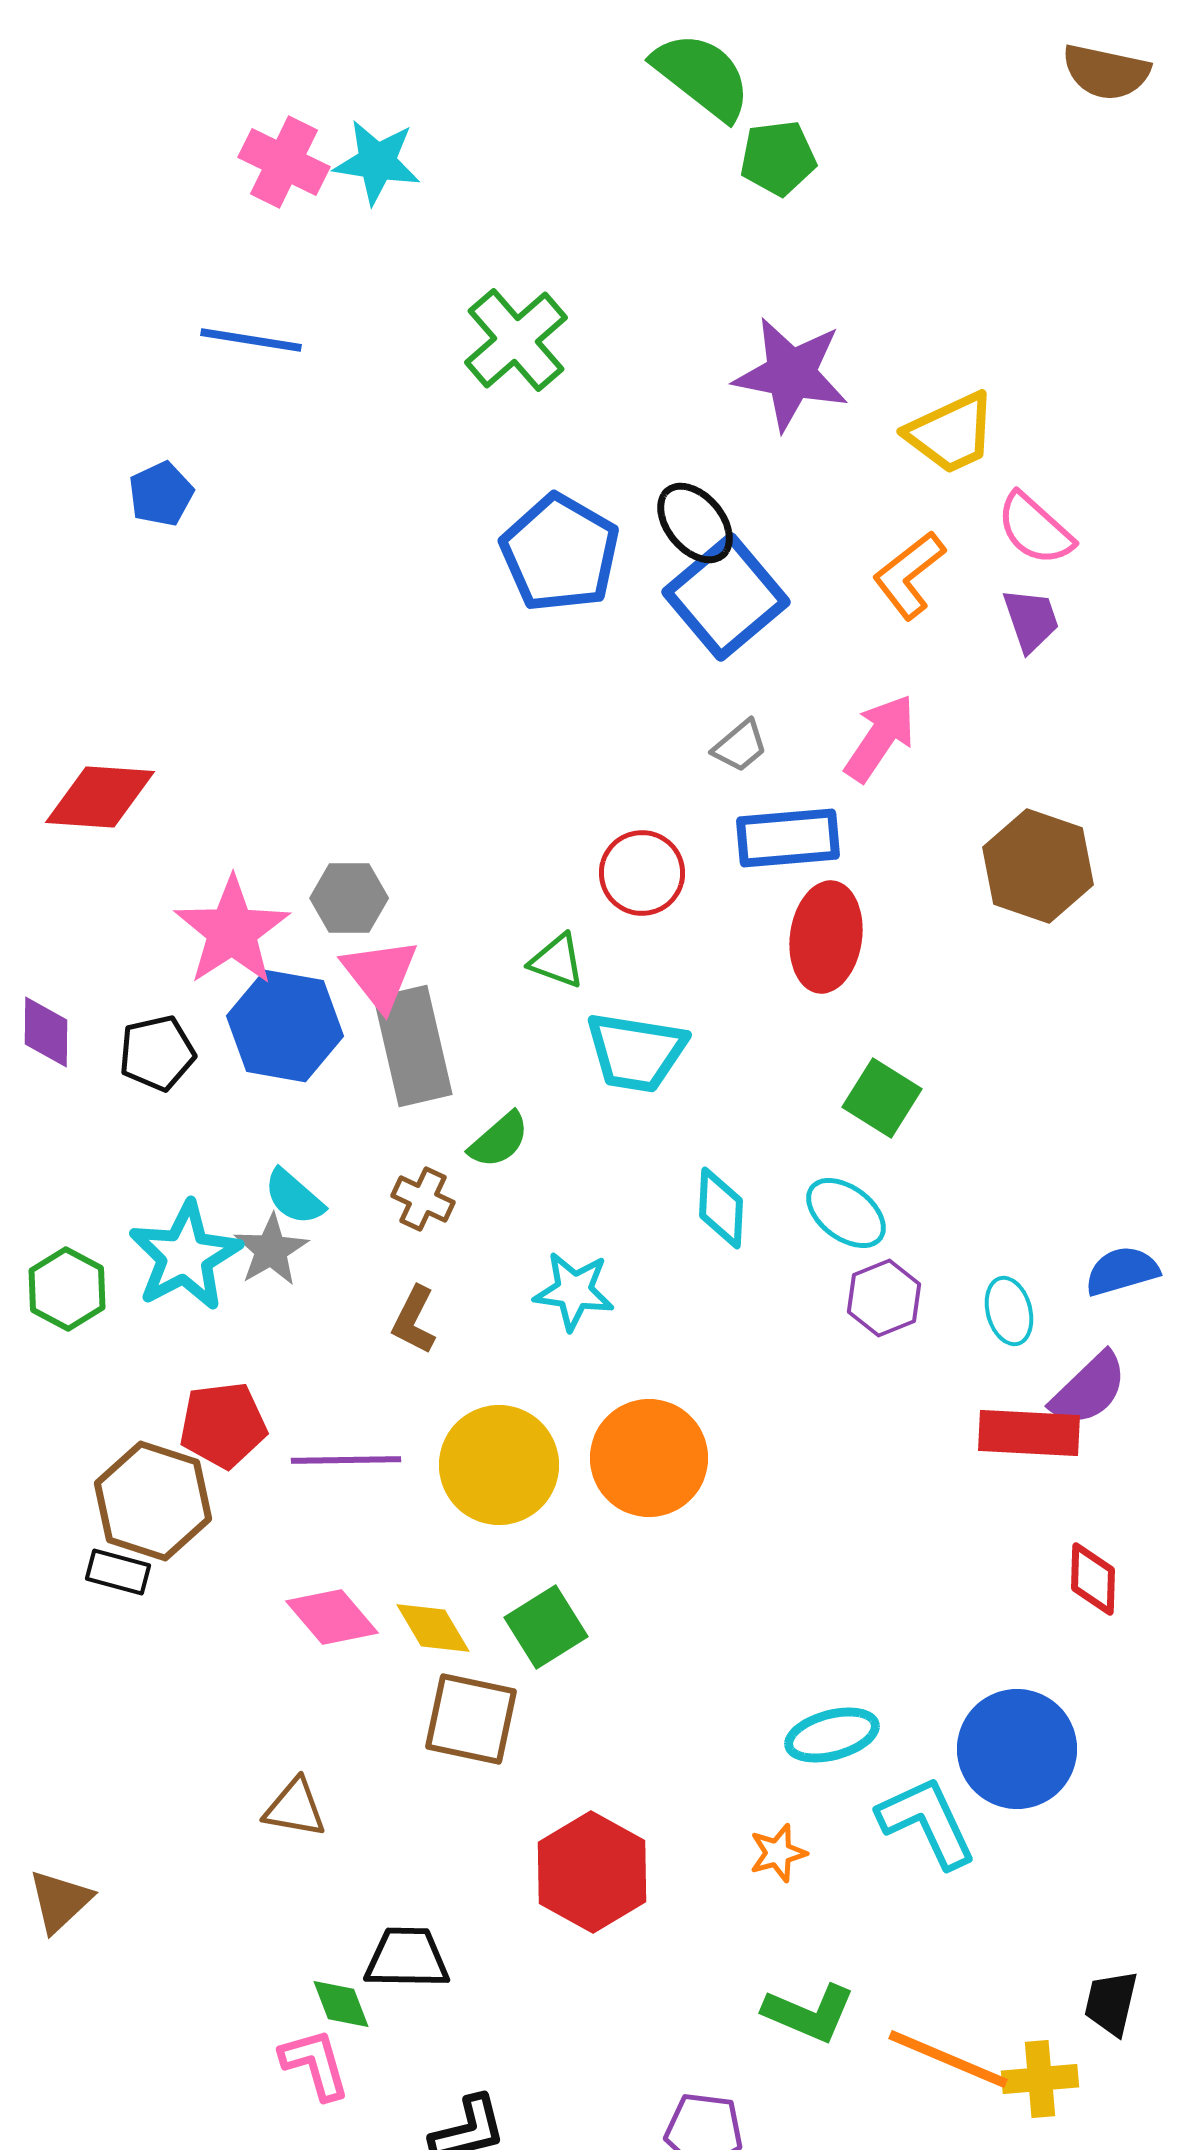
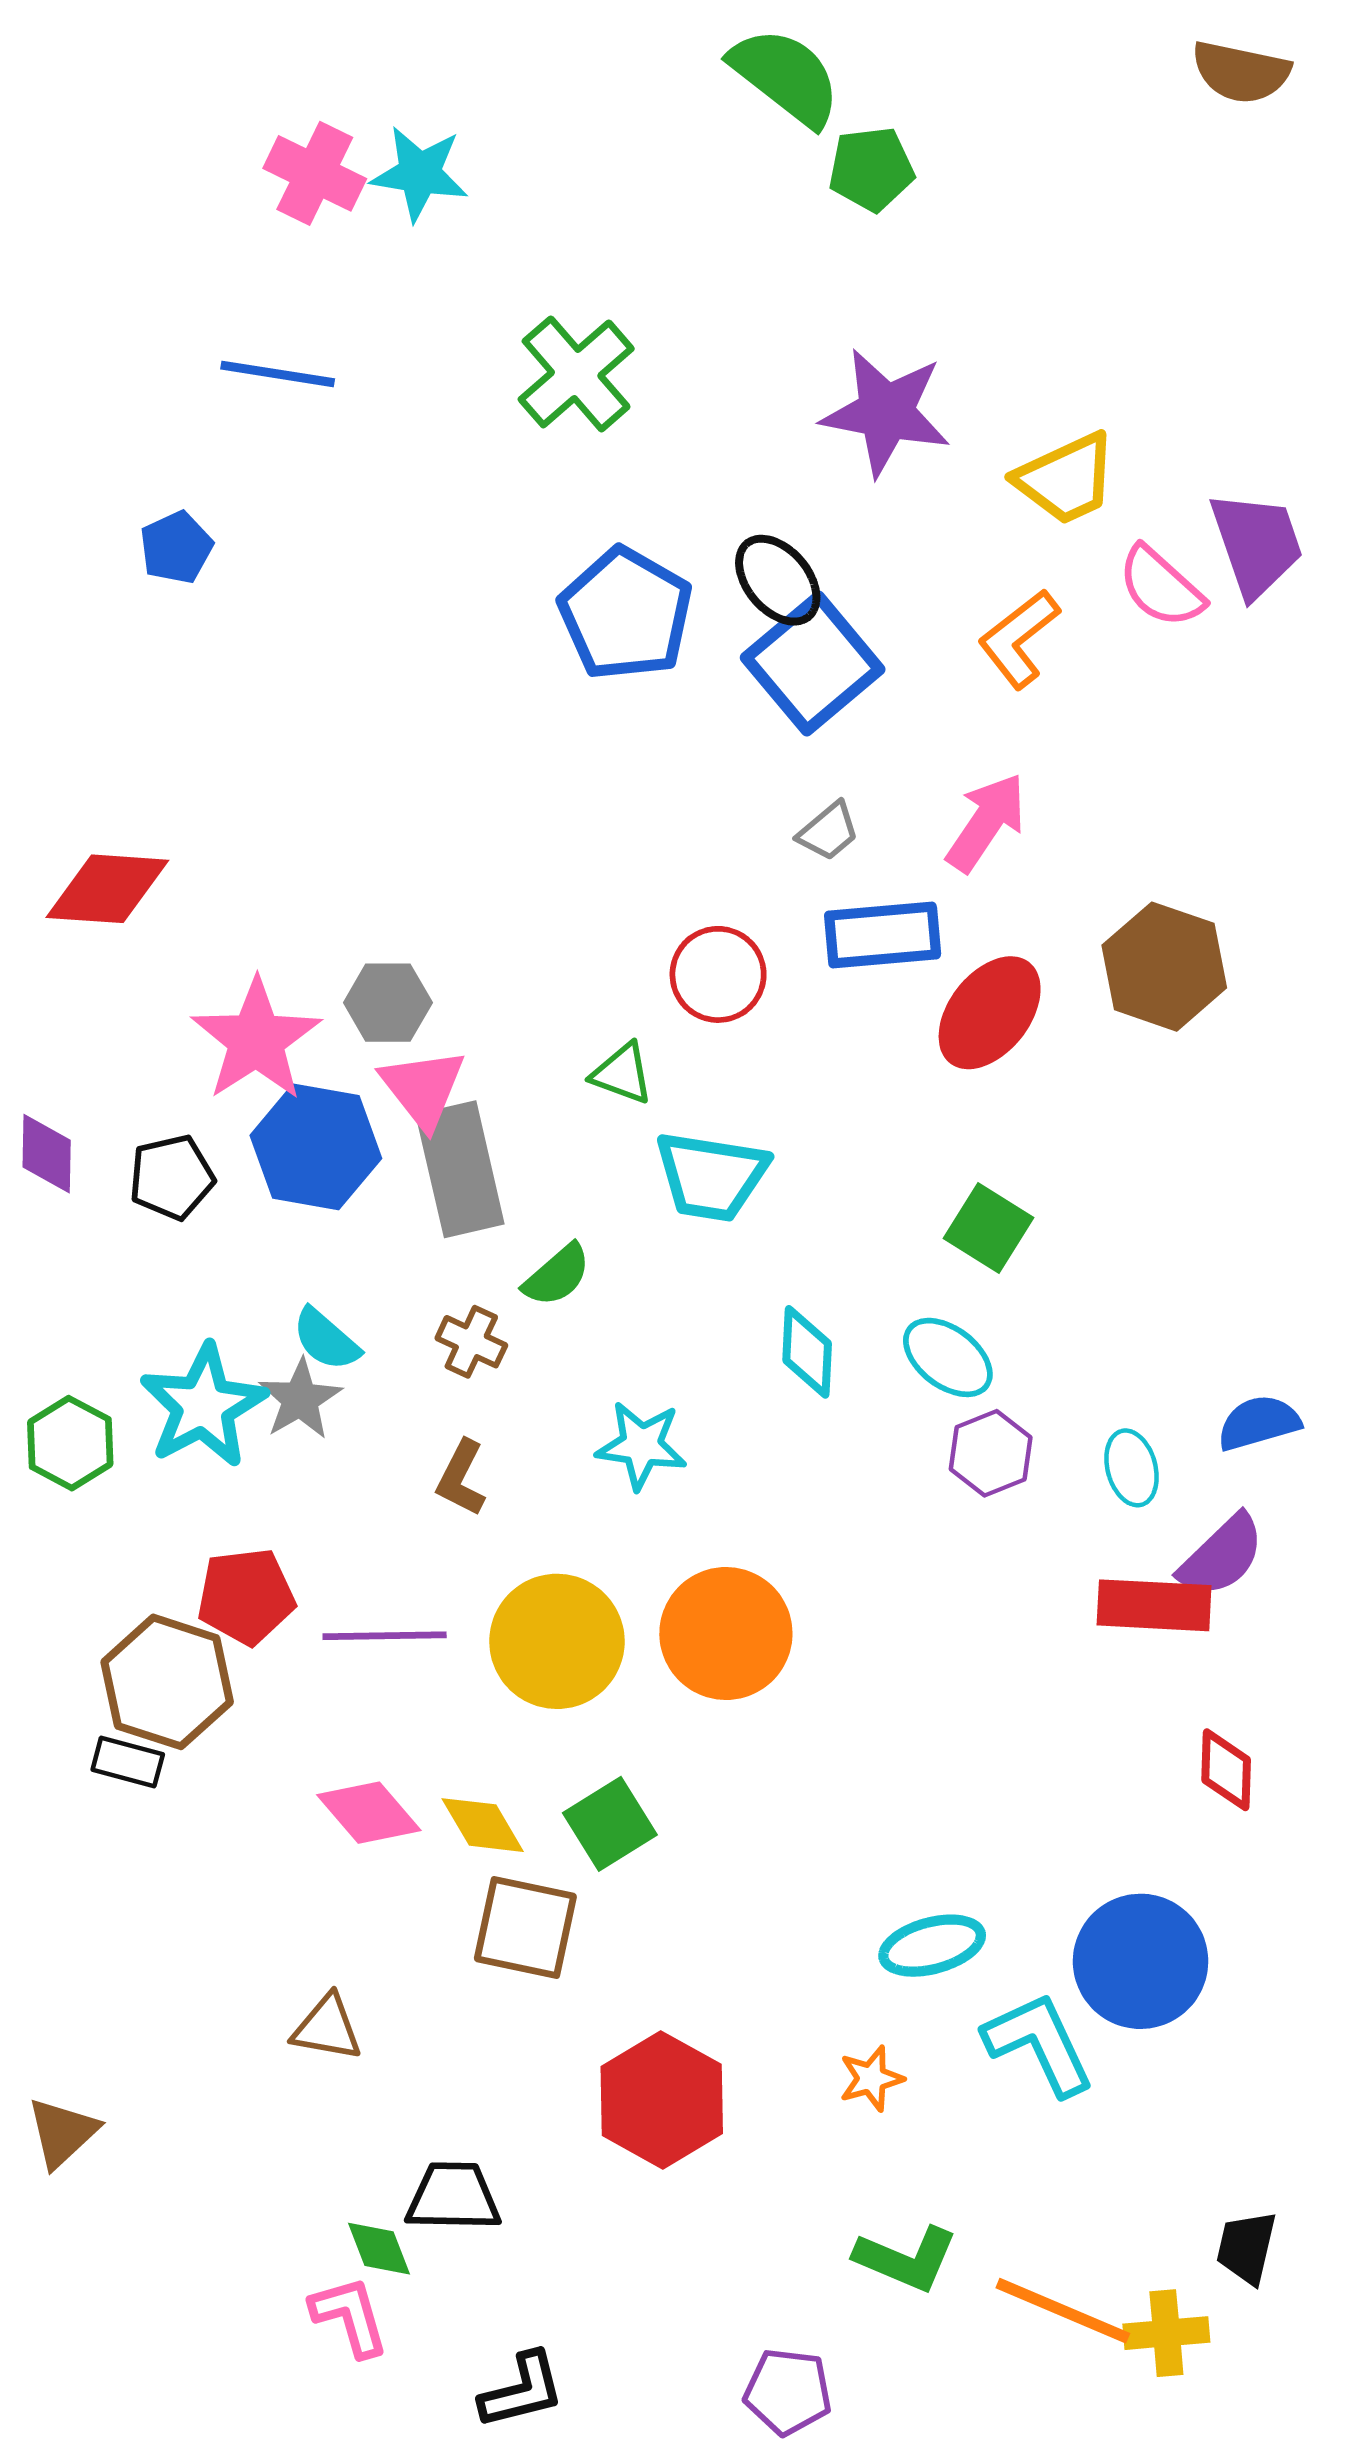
purple trapezoid: (1031, 620) -> (1257, 544), moved, size x1.5
red ellipse: (826, 937) -> (990, 1013), moved, turned 30

